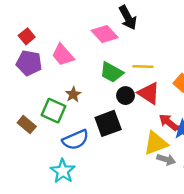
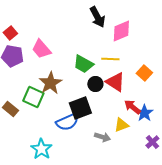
pink diamond: (105, 34) -> (121, 31), moved, turned -70
brown star: (73, 94) -> (50, 83), size x1.6
blue semicircle: (76, 140) -> (67, 122), moved
yellow triangle: (156, 143) -> (121, 125), size x0.7
gray arrow: (166, 159) -> (102, 137), moved

